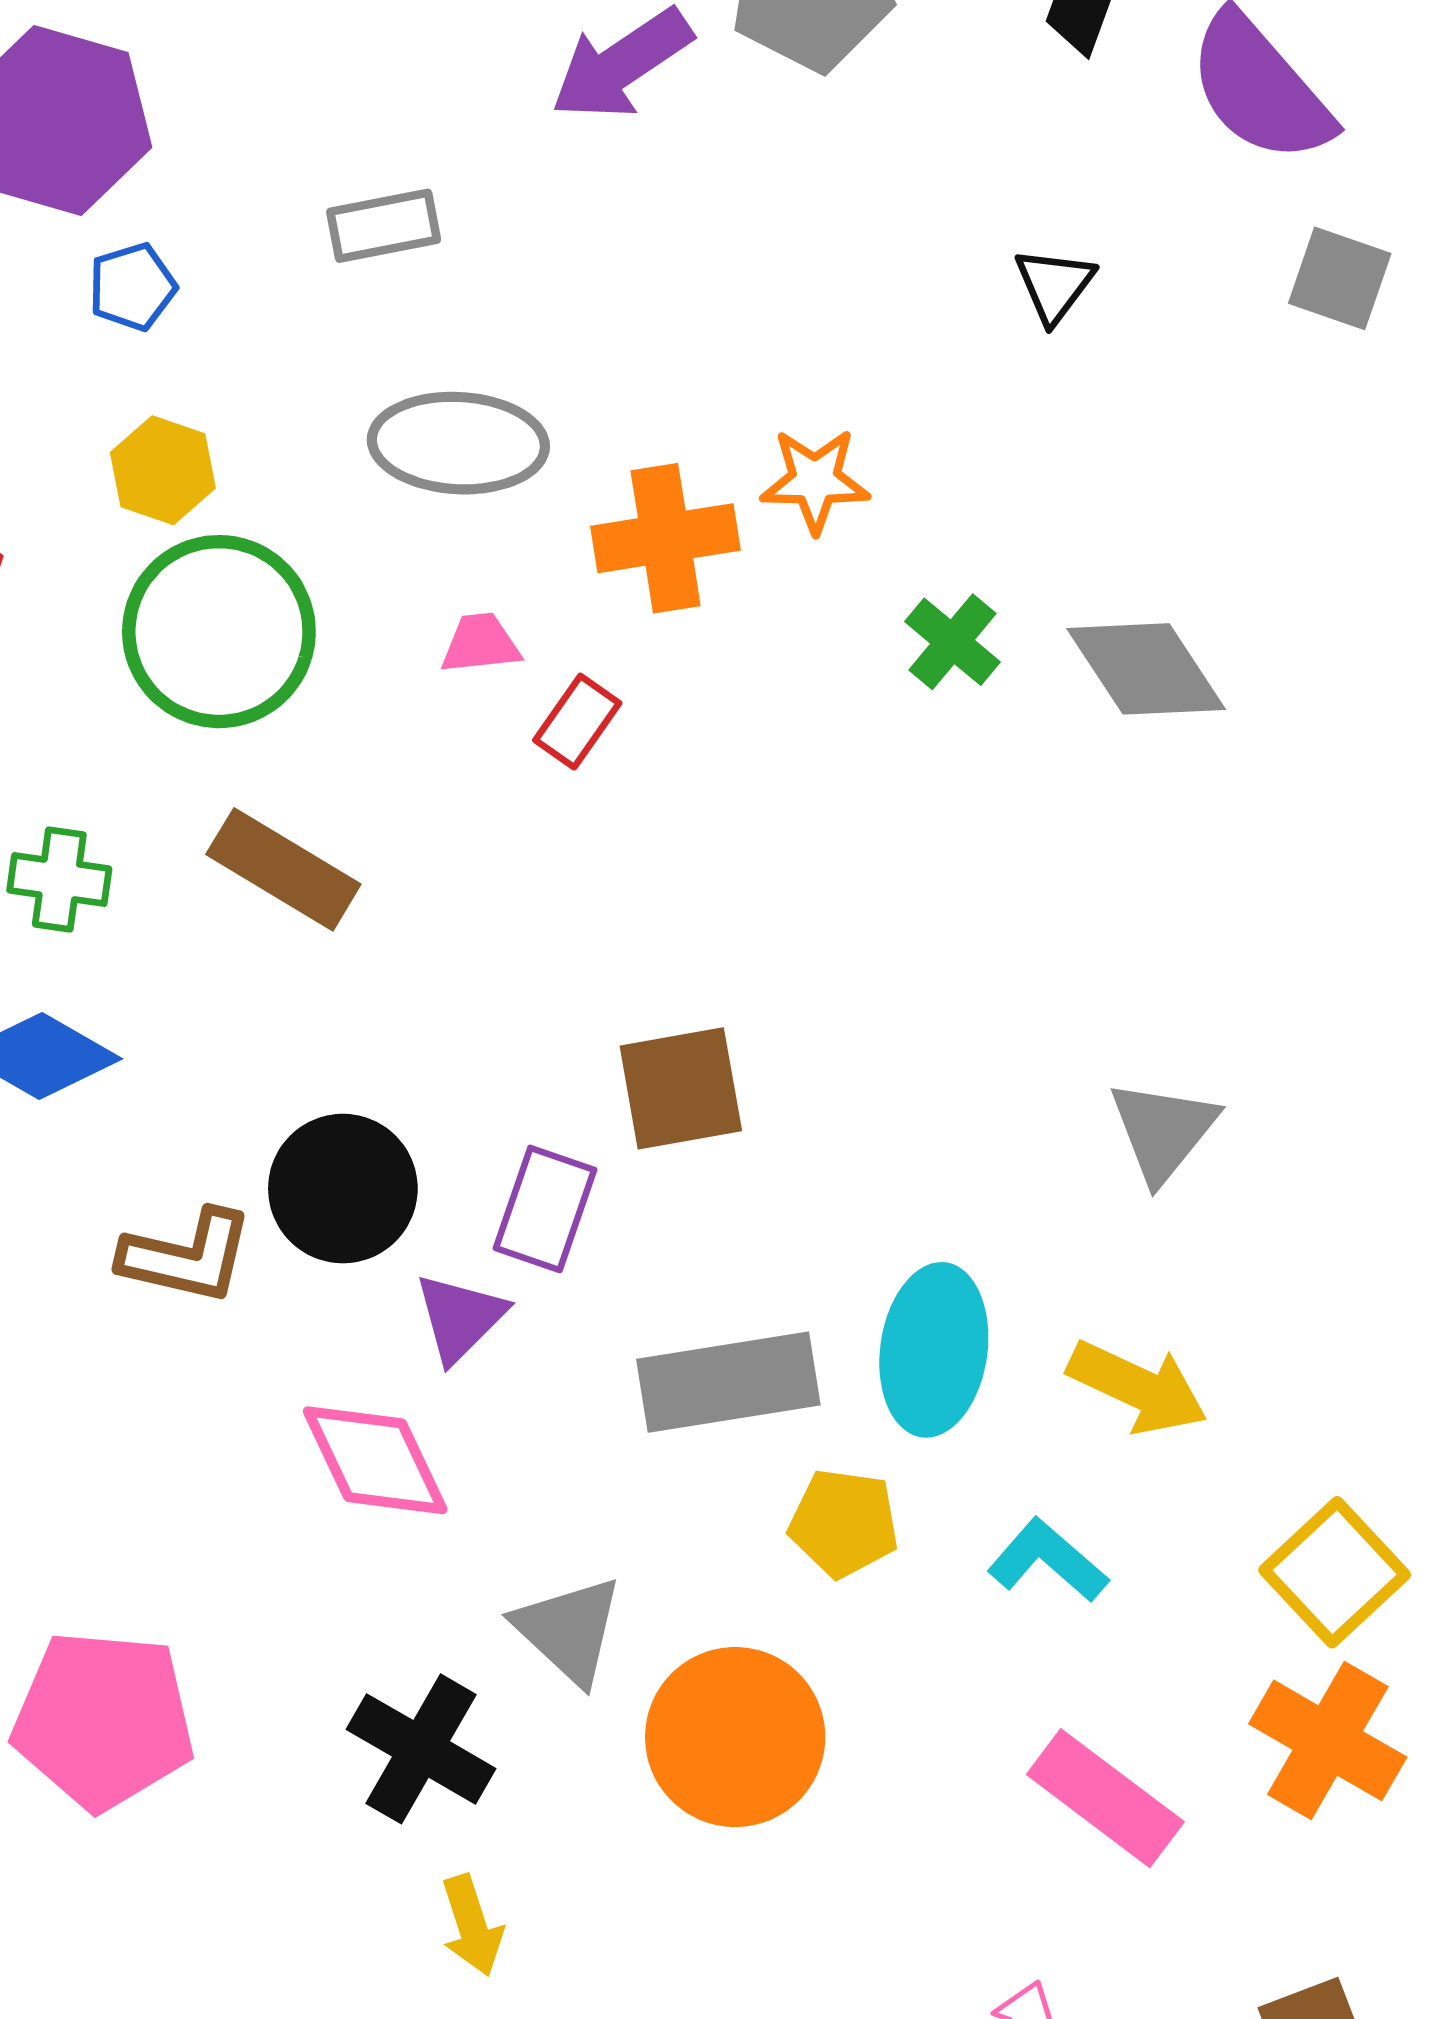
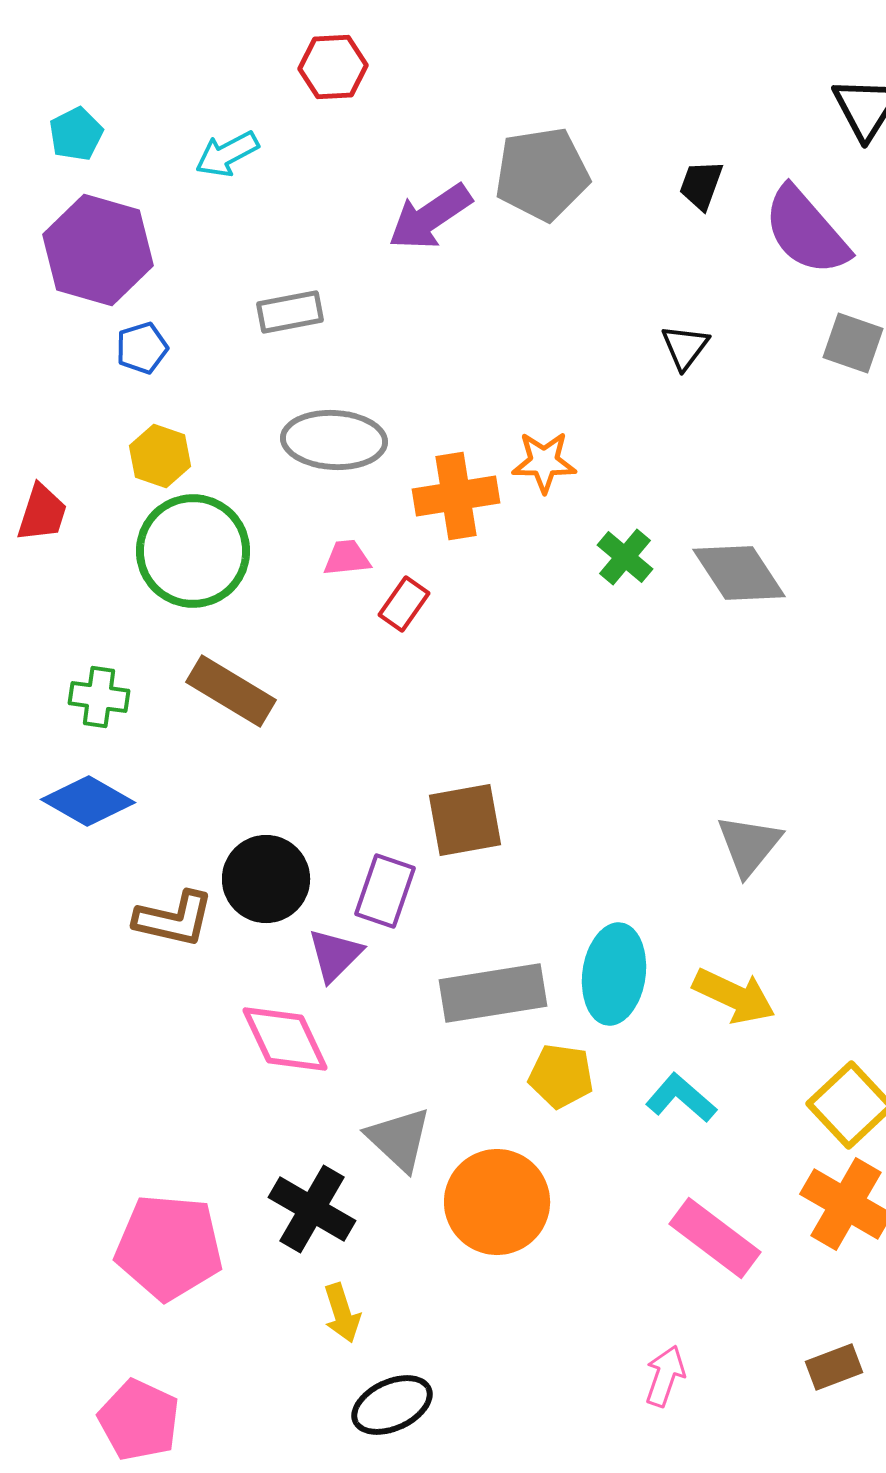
pink pentagon: (103, 1720) -> (169, 1247), moved

